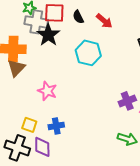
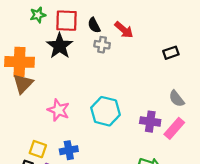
gray cross: (36, 22) -> (102, 45), moved, size x0.6
cyan hexagon: (88, 53) -> (105, 111), moved
purple cross: (127, 101) -> (150, 122), turned 30

